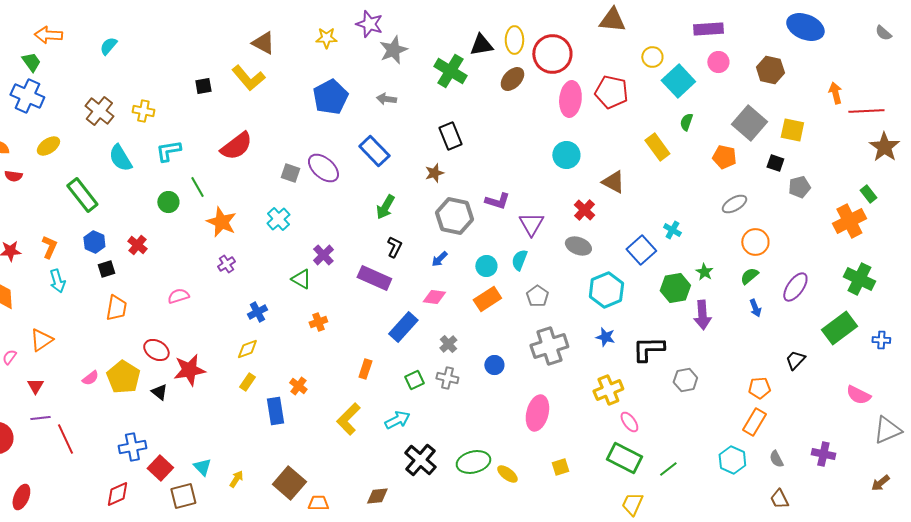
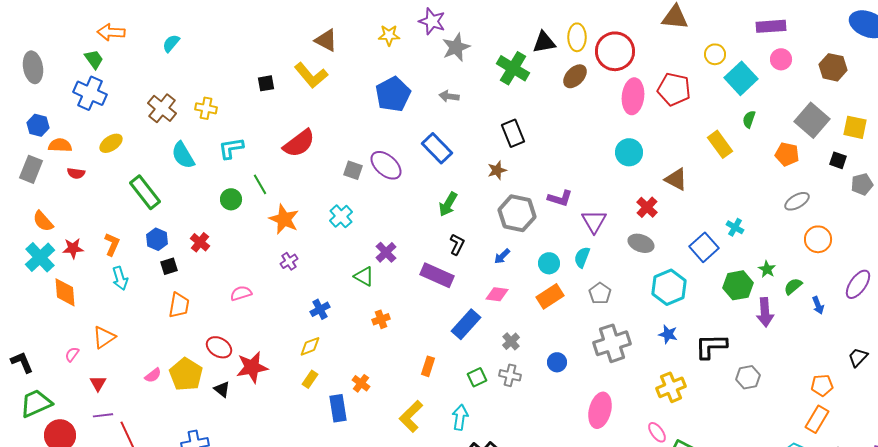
green semicircle: (749, 276) -> (793, 286), moved
cyan arrow: (397, 420) -> (460, 417), turned -55
pink ellipse: (629, 422) -> (657, 432), moved

